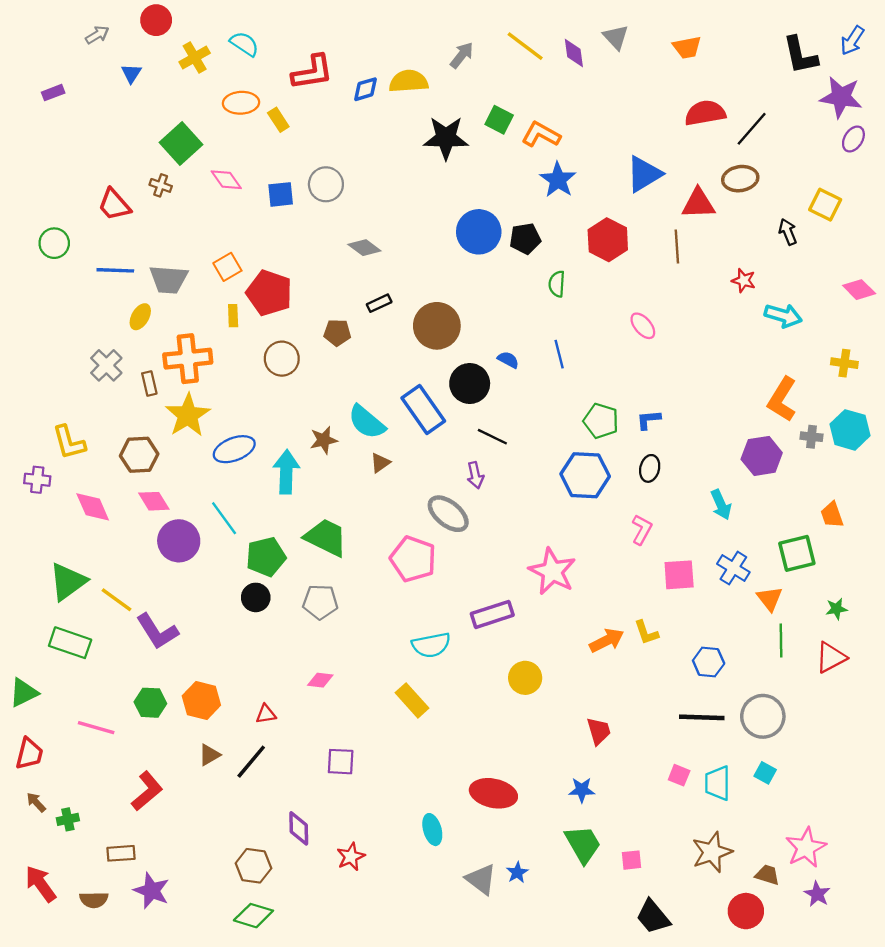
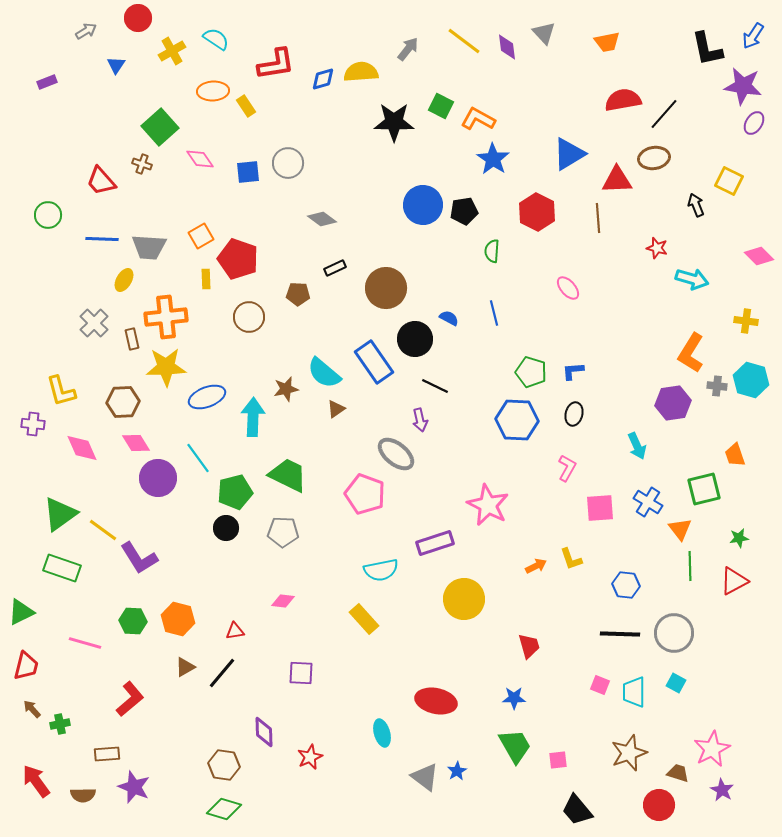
yellow star: (188, 415) -> (166, 367), turned 30
orange arrow: (607, 640) -> (536, 566), size x0.7
yellow circle: (525, 678) -> (464, 599), size x1.4

